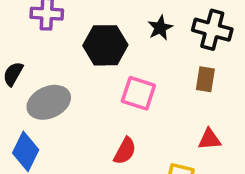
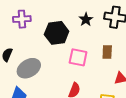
brown rectangle: (205, 79) -> (107, 52), moved

